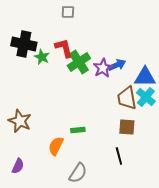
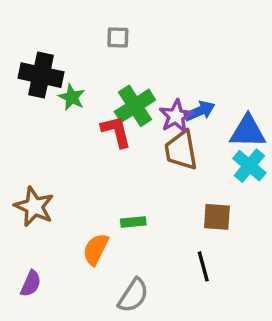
gray square: (68, 12) -> (118, 38), moved
red L-shape: (64, 48) -> (116, 131), moved
brown trapezoid: (127, 98) -> (181, 150), moved

